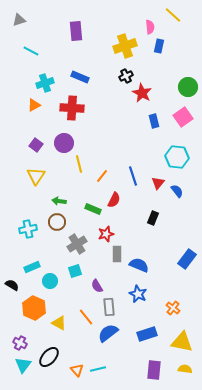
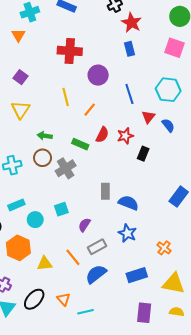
orange triangle: (34, 105) -> (18, 35), turned -32
red cross: (72, 108) -> (70, 51), moved
pink square: (183, 117) -> (175, 48), turned -36
blue rectangle: (154, 121) -> (129, 49), moved
purple circle: (64, 143) -> (98, 75), moved
blue line: (133, 176) -> (129, 94), moved
red star: (106, 234) -> (125, 136), moved
gray cross: (77, 244) -> (66, 168), moved
purple semicircle: (97, 286) -> (84, 225), turned 64
gray rectangle: (109, 307) -> (97, 247), turned 66
yellow triangle: (59, 323) -> (45, 264), turned -35
orange triangle: (77, 370) -> (63, 299), moved

